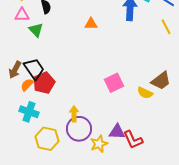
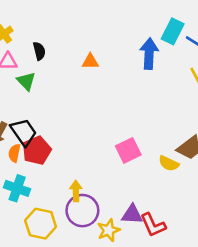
orange triangle: (91, 24) -> (90, 61), moved
orange semicircle: (27, 85) -> (14, 153), turned -32

